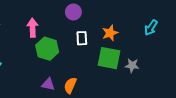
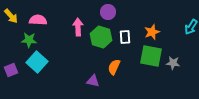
purple circle: (73, 12) -> (108, 12), moved
green hexagon: (47, 49) -> (101, 37), moved
orange semicircle: (70, 85) -> (114, 67), moved

